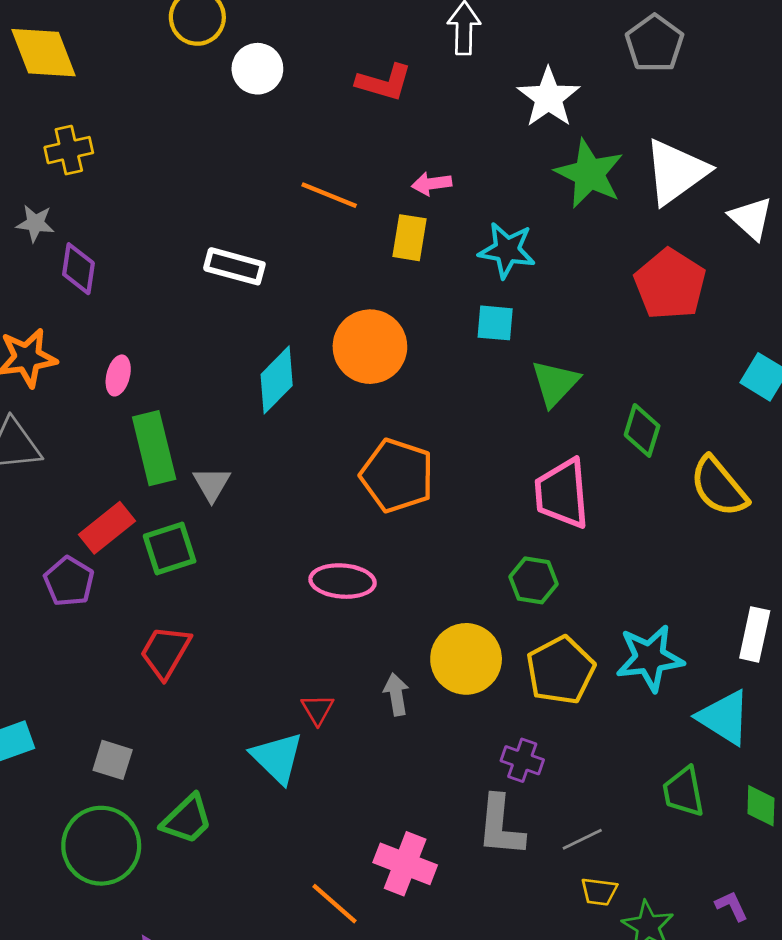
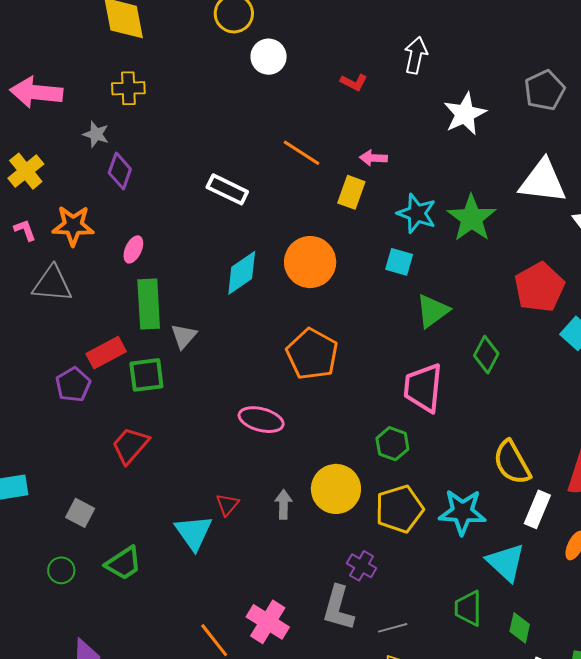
red L-shape: (384, 82) -> (354, 82), size x0.7
white triangle: (676, 172) -> (543, 181), turned 32
green star: (589, 174) -> (472, 218), moved
red pentagon: (670, 284) -> (539, 287), moved
yellow semicircle: (719, 487) -> (512, 462), moved
green circle: (101, 846) -> (61, 570), size x0.5

